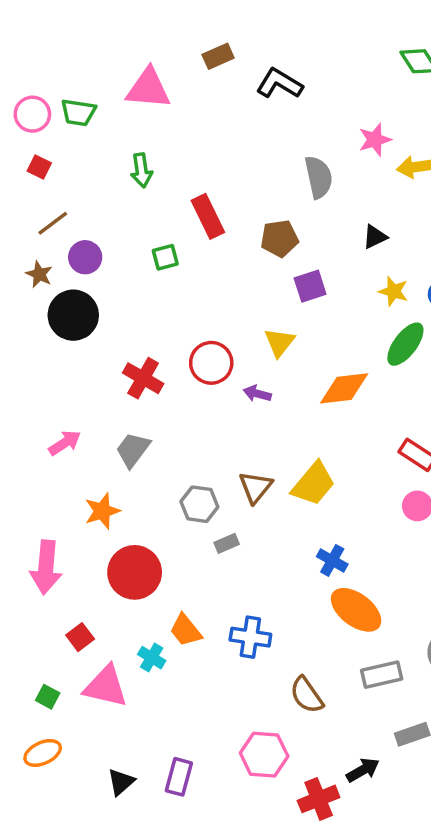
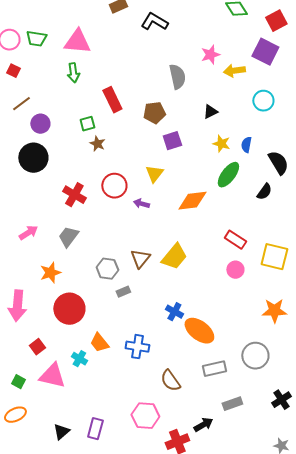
pink triangle: (148, 89) -> (77, 42), moved
brown star: (39, 274) -> (97, 144), moved
blue cross: (332, 560) -> (174, 312), moved

